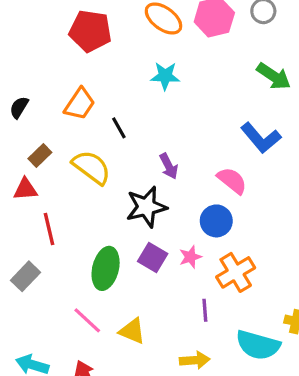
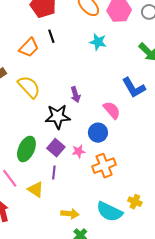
cyan star: (165, 76) -> (98, 42), moved
black line: (119, 128) -> (51, 36), moved
purple line: (205, 310) -> (54, 173), moved

